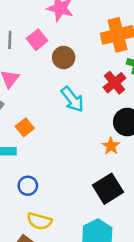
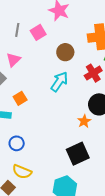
brown circle: (64, 58) -> (65, 52), moved
cyan arrow: (72, 99) -> (59, 82), turned -115

